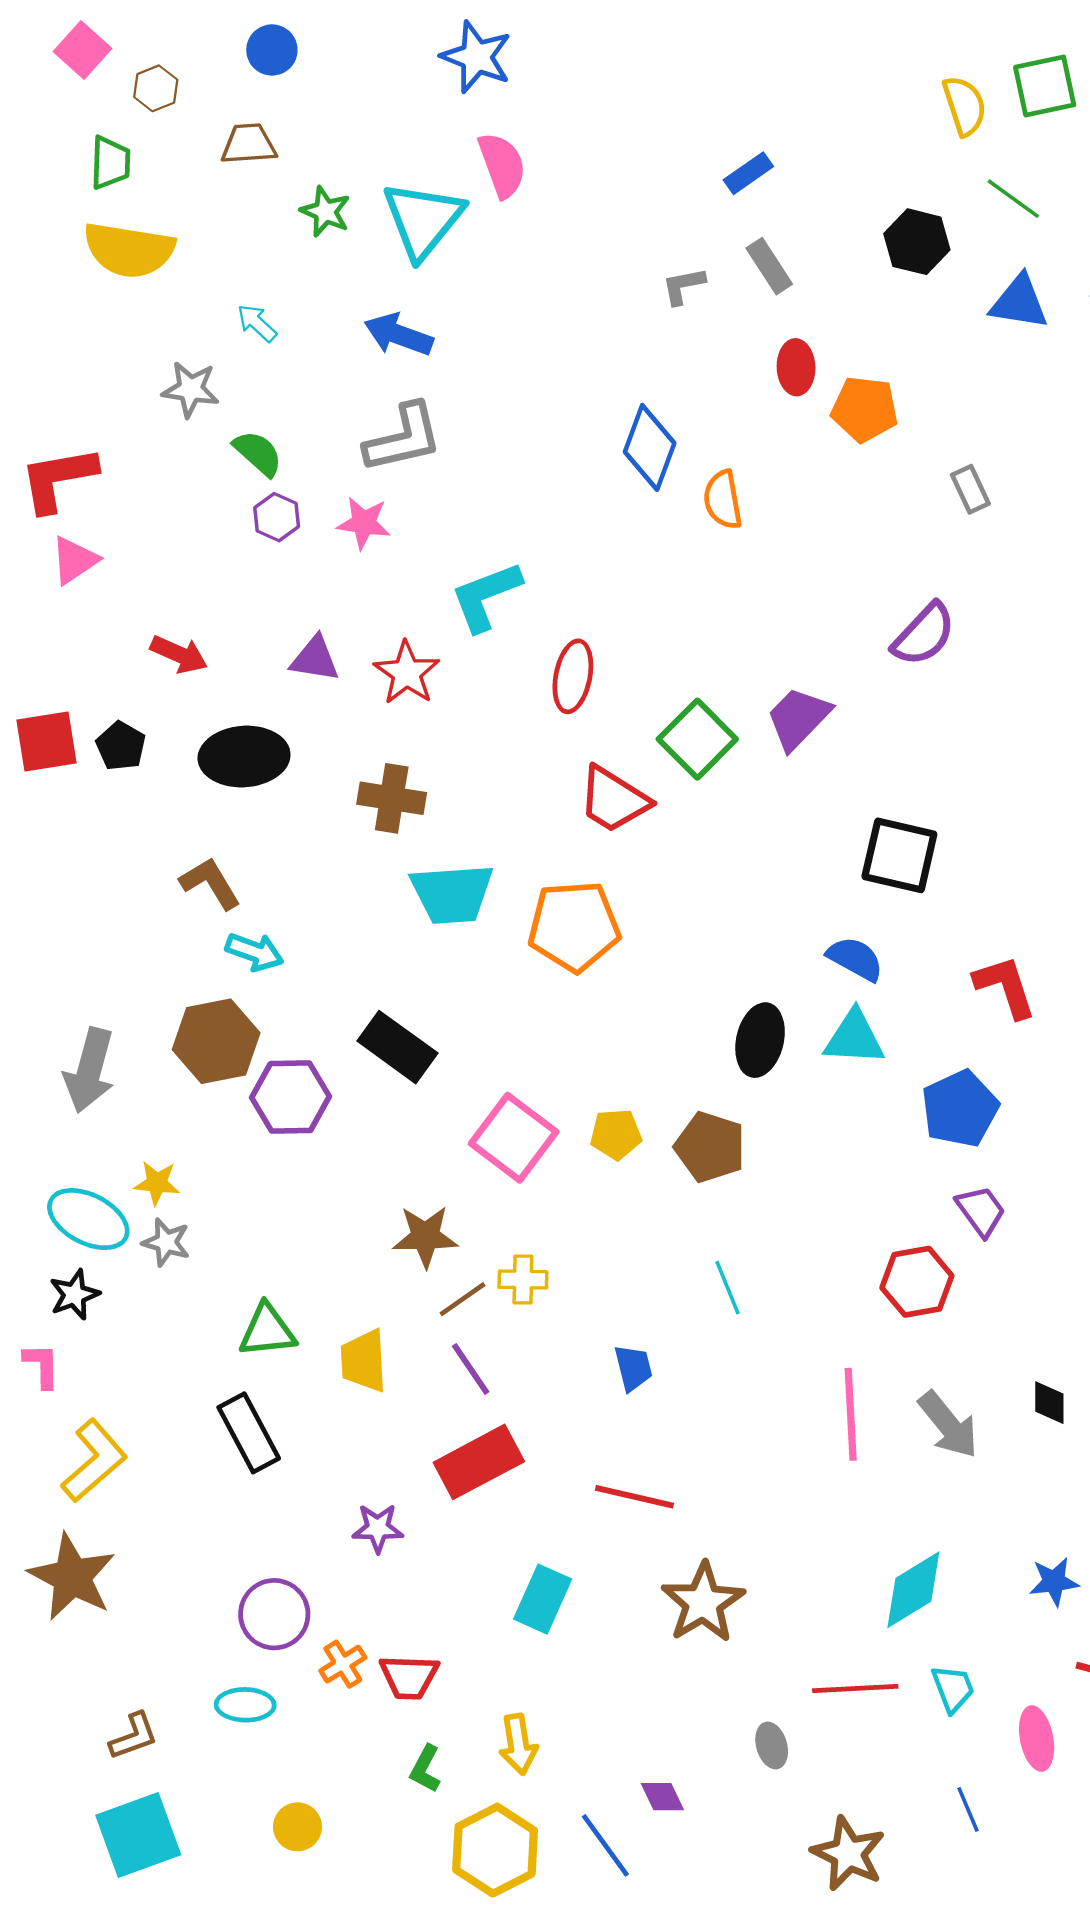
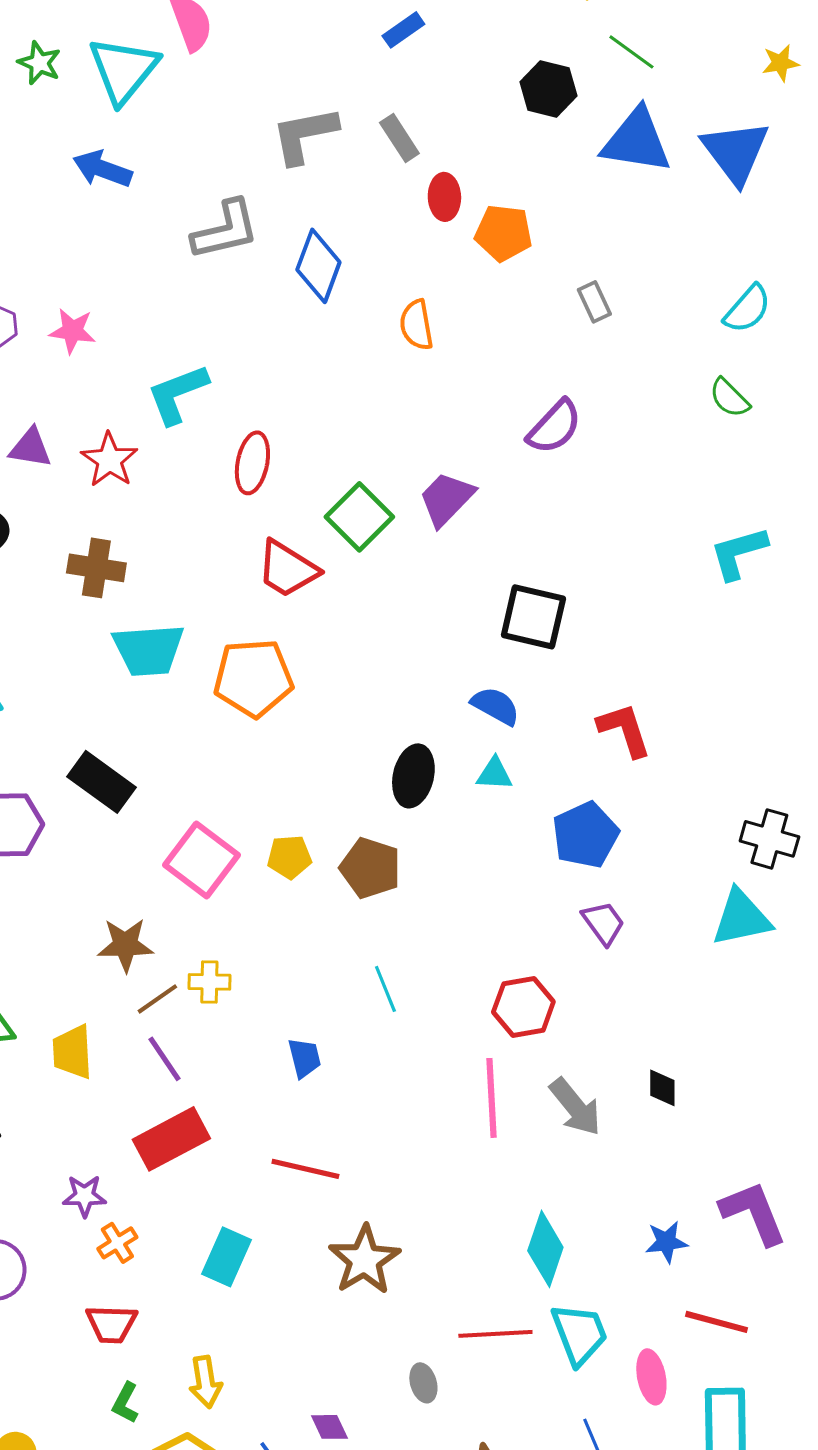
gray rectangle: (769, 266) -> (399, 138), moved
gray L-shape: (683, 286) -> (304, 135), moved, size x1.8
blue triangle: (1019, 302) -> (636, 141), size x1.4
gray L-shape: (403, 438) -> (225, 230), moved
orange semicircle: (723, 500) -> (416, 325), moved
cyan triangle: (854, 1038) -> (494, 774), size x0.7
red hexagon: (917, 1282) -> (523, 1007), moved
cyan diamond: (913, 1590) -> (545, 1249), turned -40
orange cross: (343, 1664) -> (117, 1243), moved
cyan trapezoid: (953, 1689) -> (579, 1334), size x1.5

